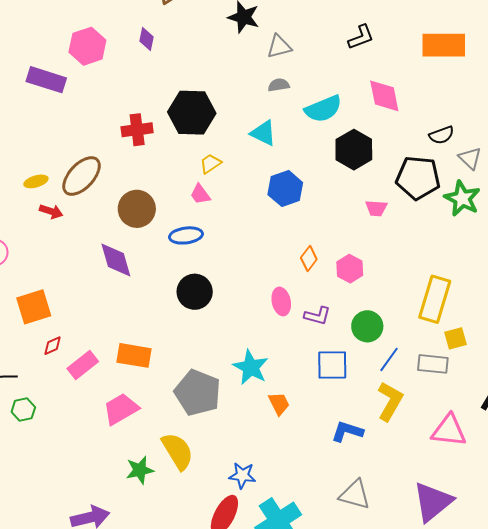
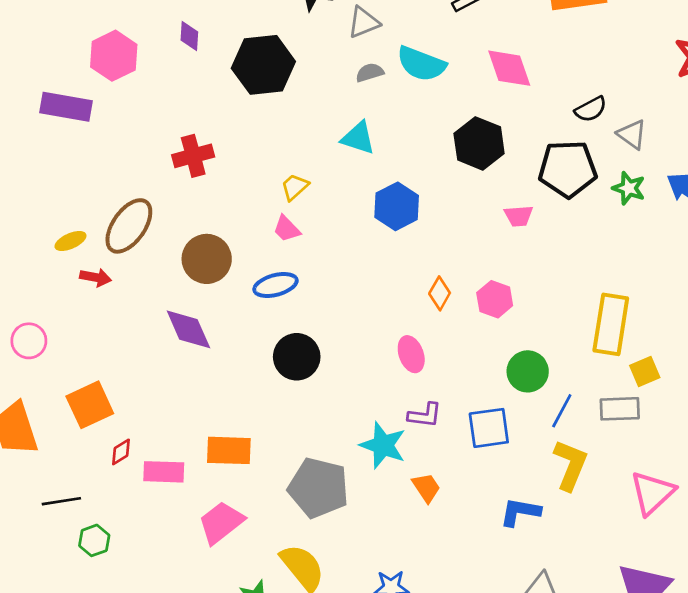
cyan semicircle: (323, 109) -> (421, 64), moved, turned 51
black hexagon: (192, 113) -> (263, 65), moved
green star: (462, 198) -> (629, 188), size x0.7
purple L-shape: (317, 316) -> (425, 415), moved
pink rectangle: (83, 365) -> (164, 472), turned 48
pink triangle: (449, 431) -> (652, 493), turned -42

